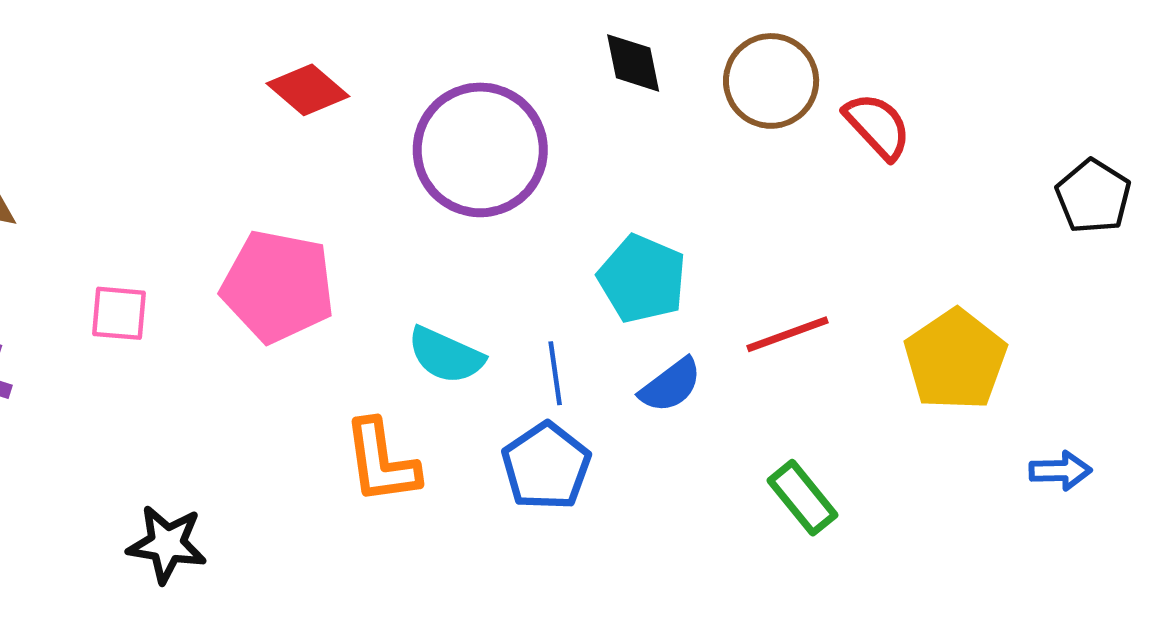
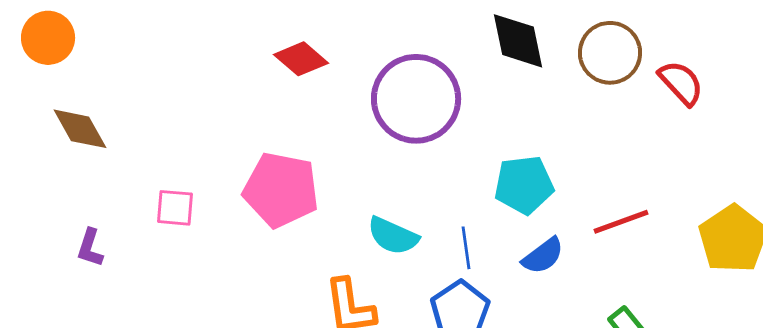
black diamond: (633, 63) -> (518, 41), size x1.4
cyan pentagon: (642, 279) -> (524, 185), turned -30

